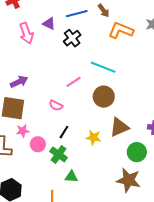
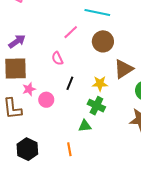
pink semicircle: (56, 106) -> (57, 58), turned 48
green cross: (59, 154) -> (96, 106), moved

